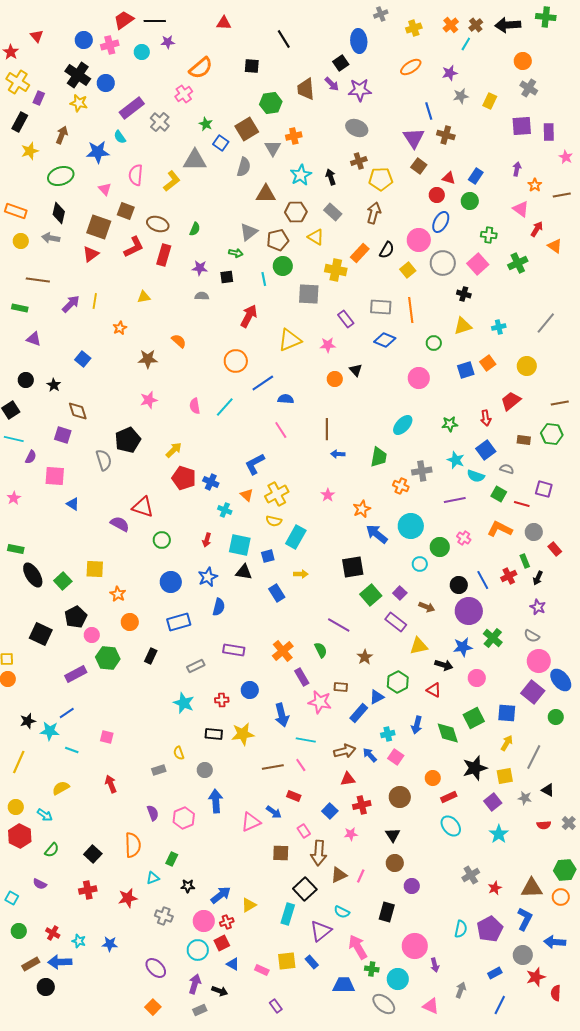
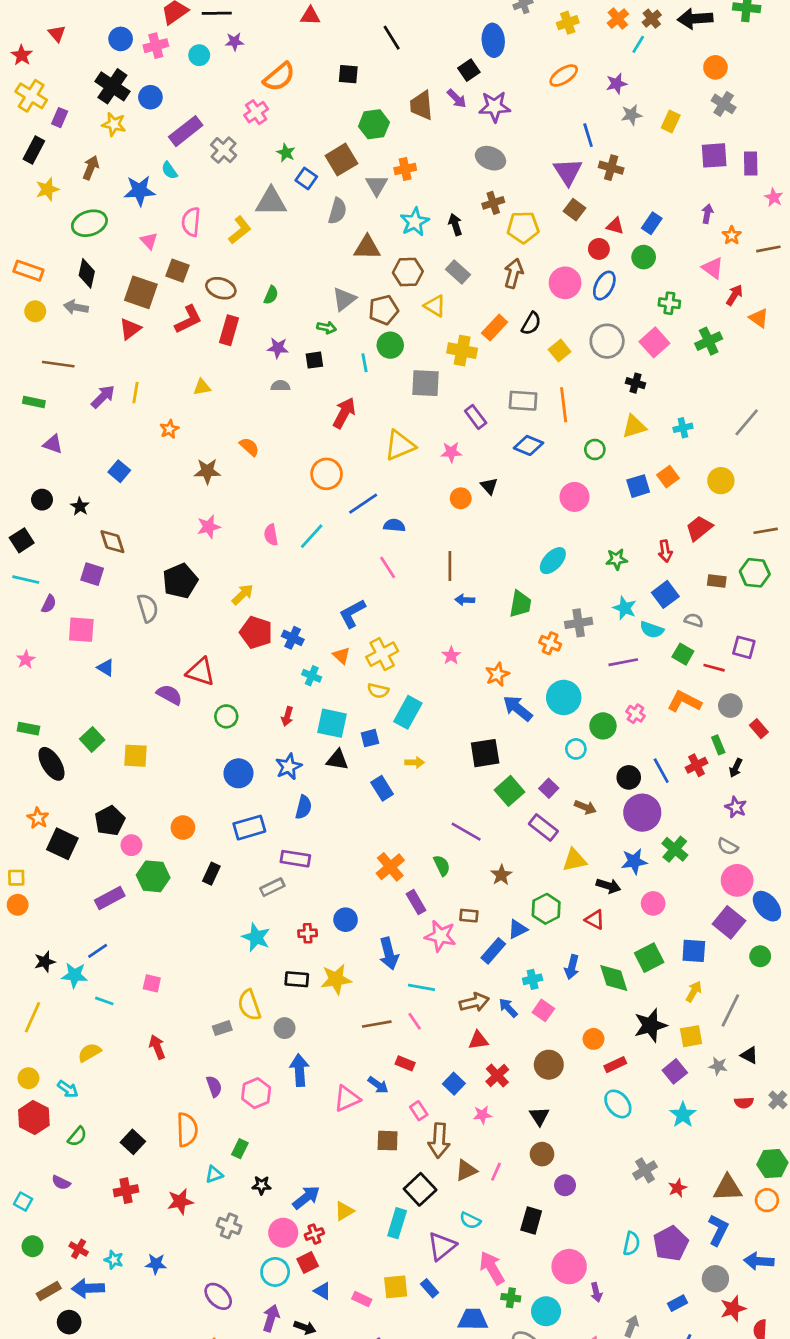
pink circle: (419, 240) -> (565, 283), moved
green square: (63, 581) -> (92, 739), moved
orange star: (118, 594) -> (38, 818), moved
purple rectangle: (234, 650) -> (295, 859), moved
yellow semicircle: (179, 753) -> (249, 1005), size x1.6
red cross: (362, 805) -> (497, 1075), turned -30

